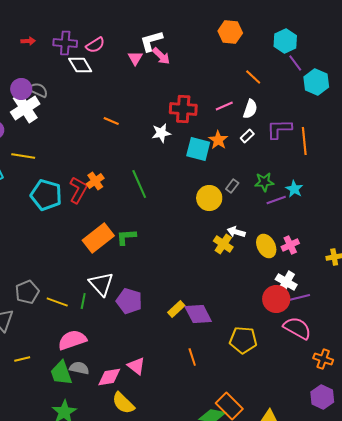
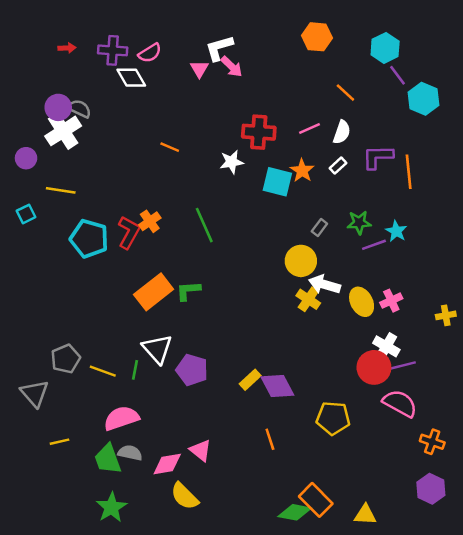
yellow circle: (209, 198) -> (301, 261), moved
white arrow: (236, 232) -> (324, 284), size x1.4

